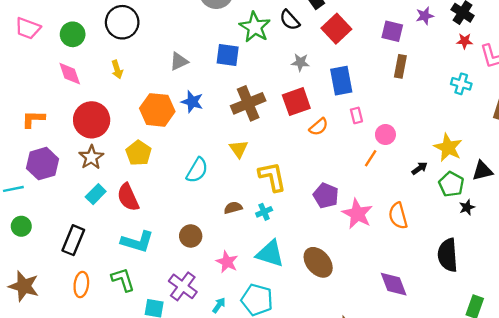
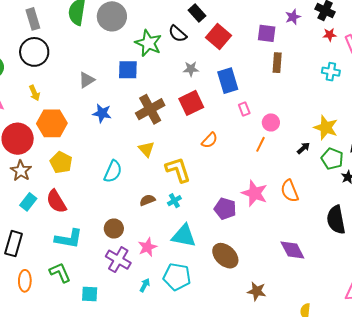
orange hexagon: (157, 110) -> (52, 123), moved
orange semicircle: (319, 127) -> (210, 140), moved
purple pentagon: (326, 196) -> (225, 209), moved
pink star: (227, 262) -> (147, 247), turned 30
brown ellipse: (318, 262) -> (225, 256), moved
purple cross: (183, 286) -> (118, 260), moved

